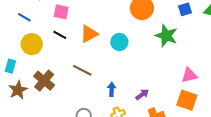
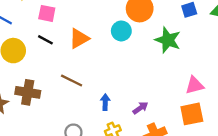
cyan circle: (119, 42) -> (121, 31), moved
brown cross: (44, 81) -> (28, 92), turned -30
orange square: (187, 100) -> (192, 114), turned -30

